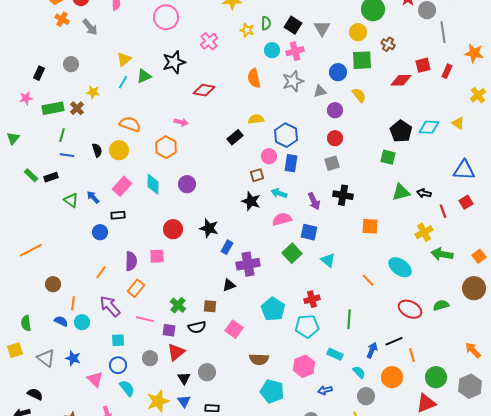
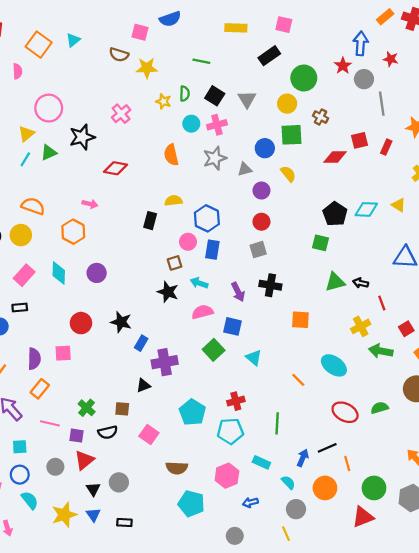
pink circle: (166, 17) -> (49, 108), moved
black rectangle: (235, 137) -> (150, 221), turned -35
red square: (466, 202) -> (406, 329), moved

